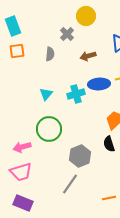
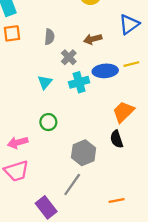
gray cross: (67, 34) -> (69, 57), moved
green circle: (49, 129) -> (48, 122), size x0.6
purple rectangle: (23, 203) -> (46, 207), moved, turned 30

